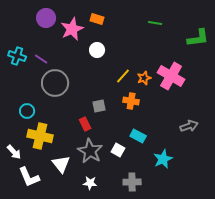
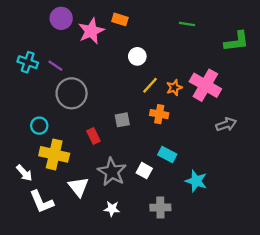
white circle: (97, 50) -> (137, 56), moved
red rectangle: (85, 124) -> (93, 136), moved
gray arrow: (189, 126) -> (226, 124), moved
cyan star: (163, 159) -> (196, 181), turned -30

